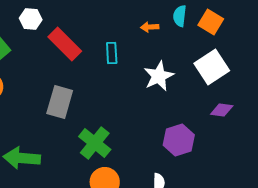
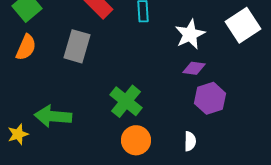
gray rectangle: (60, 102) -> (77, 46), moved
purple diamond: (222, 110) -> (194, 68), moved

